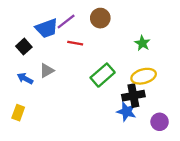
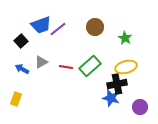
brown circle: (100, 18) -> (95, 27), moved
purple line: (66, 21) -> (58, 29), moved
red line: (75, 43) -> (66, 67), moved

